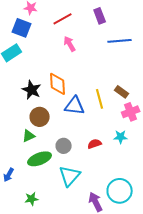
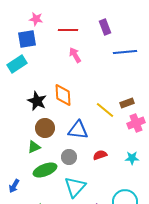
red line: (63, 19) -> (68, 30), turned 30
blue square: (22, 28) -> (27, 39), turned -30
brown rectangle: (122, 92) -> (127, 103), turned -56
yellow line: (100, 99) -> (105, 110), turned -36
blue triangle: (75, 106) -> (78, 130), moved
cyan star: (121, 137) -> (132, 158), moved

